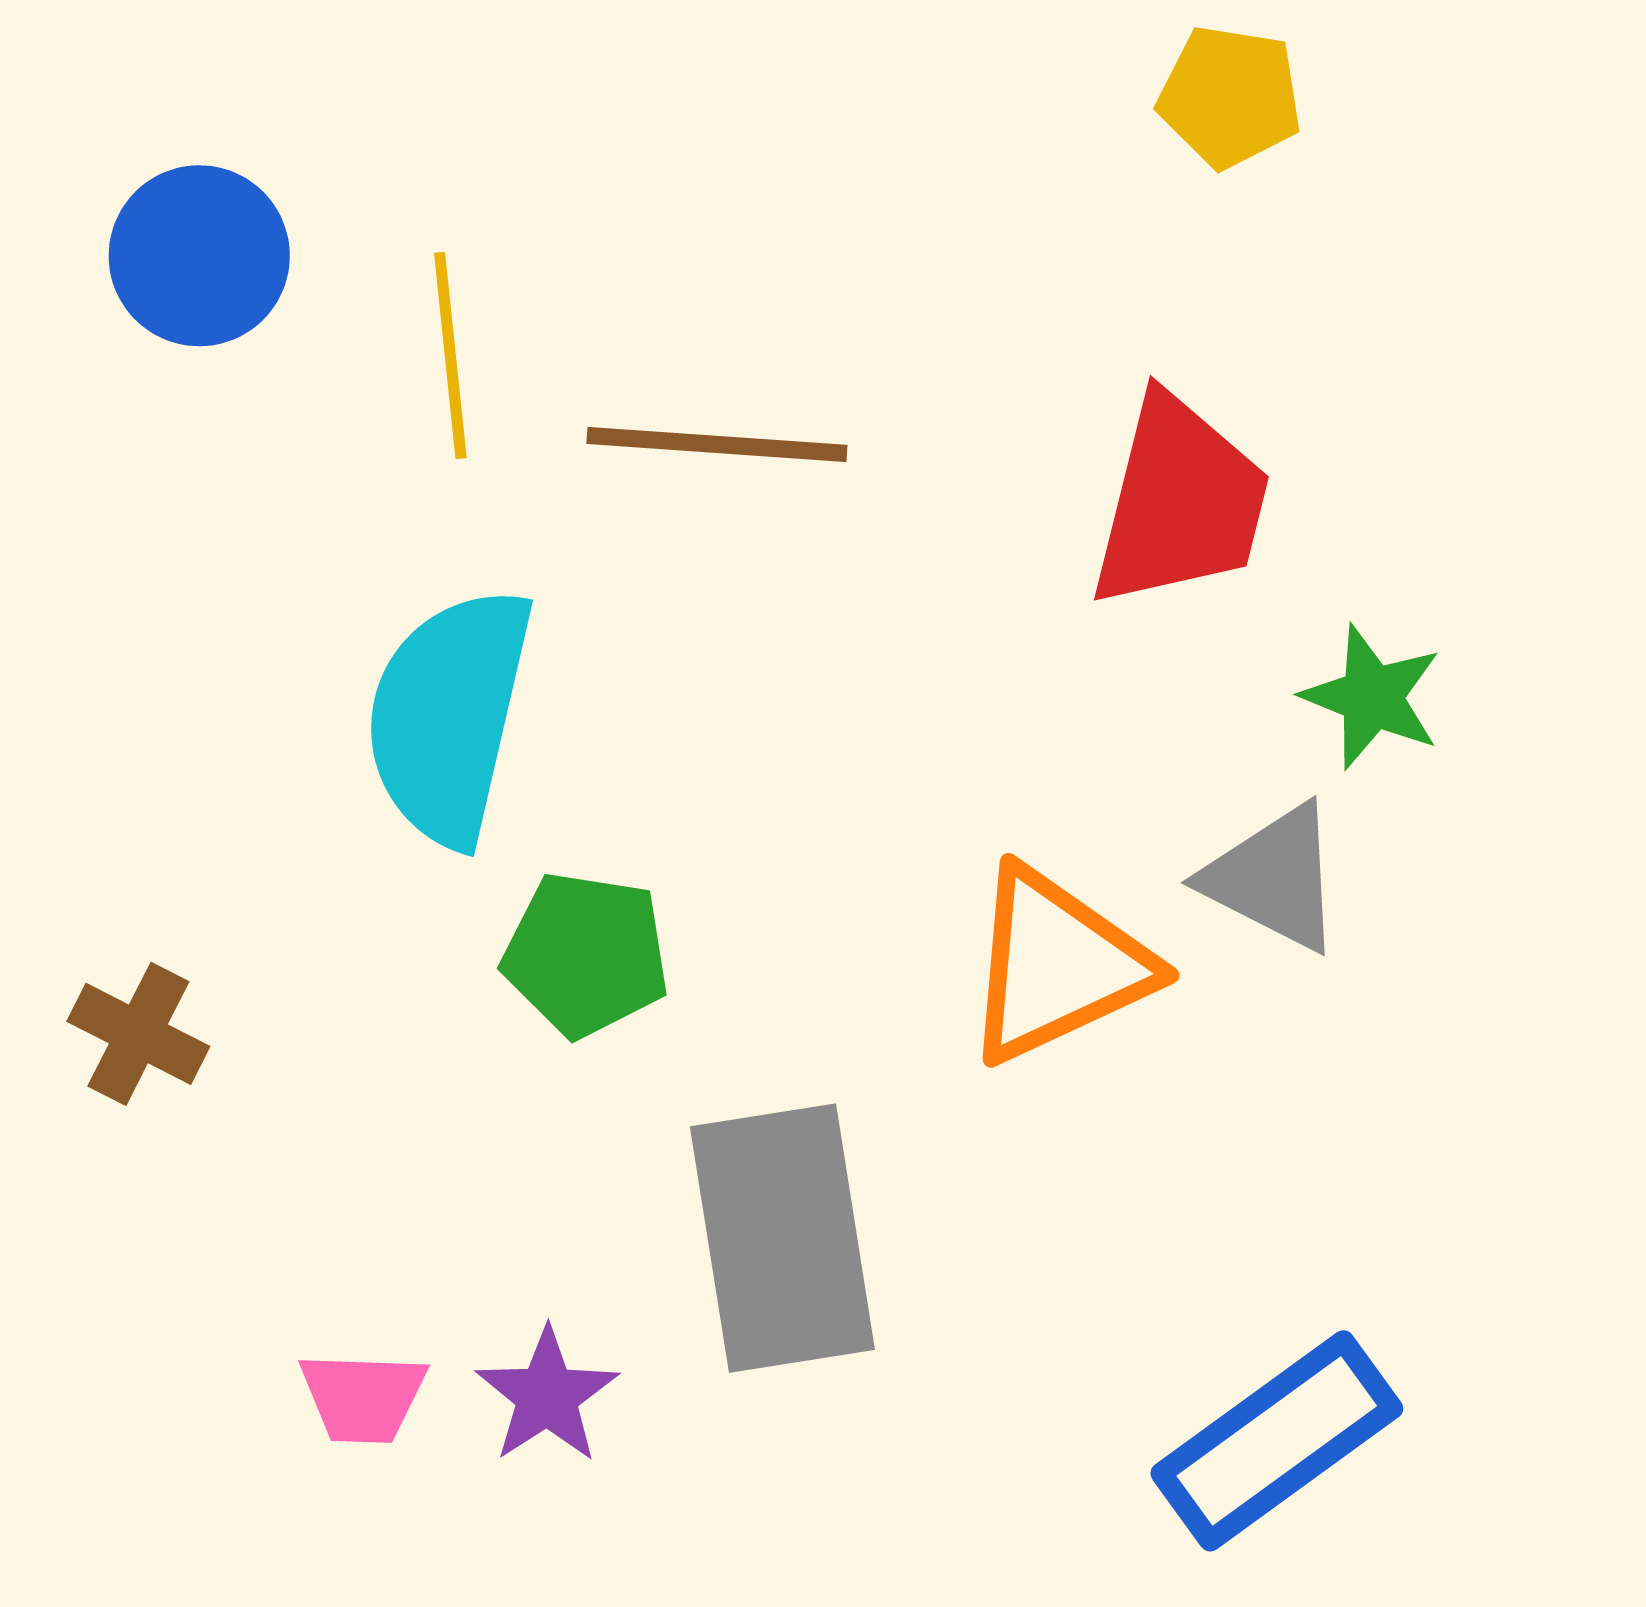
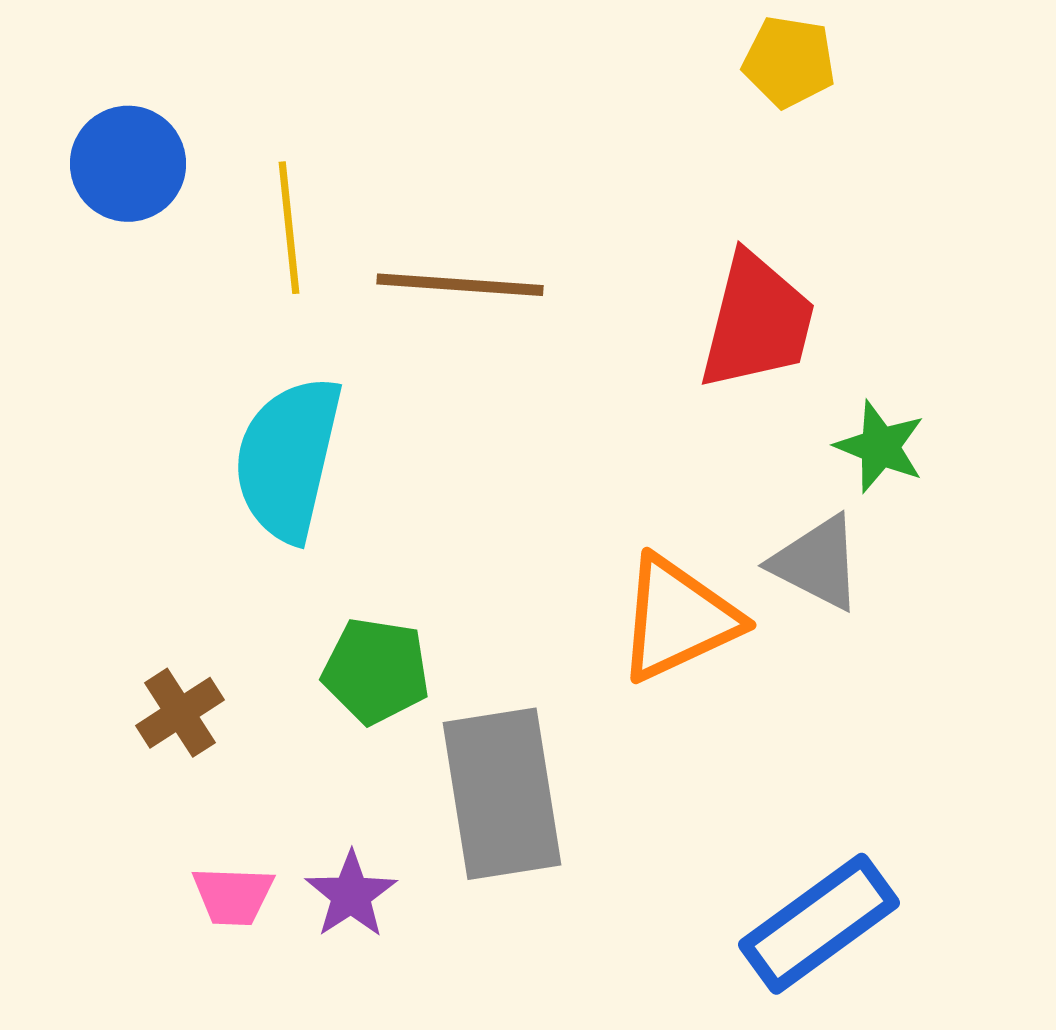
green pentagon: (586, 954) -> (376, 671), moved
brown cross: (138, 1034) -> (180, 713), moved, turned 30

